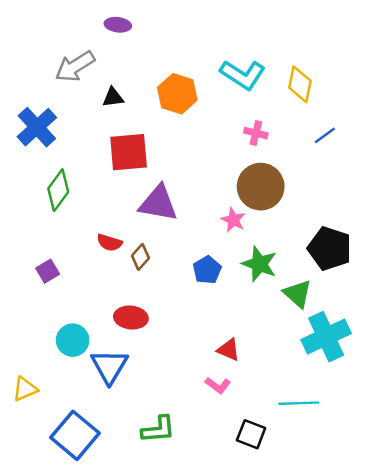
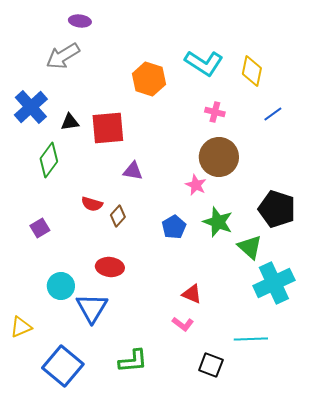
purple ellipse: (118, 25) -> (80, 21), moved
black triangle: (113, 97) -> (70, 122), moved
purple triangle: (158, 203) -> (133, 171), size x0.6

